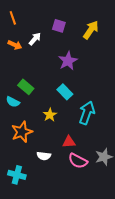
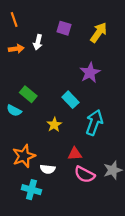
white arrow: (35, 39) -> (38, 42), turned 152
orange arrow: (15, 45) -> (16, 49), turned -32
purple star: (68, 61) -> (90, 73), moved
orange star: (22, 132) -> (24, 156), moved
cyan cross: (17, 175) -> (31, 190), moved

